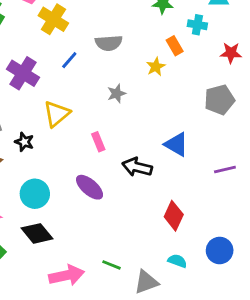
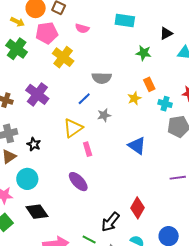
cyan cross: (197, 25) -> (165, 104), moved
blue line: (69, 60) -> (84, 99), moved
yellow triangle: (57, 114) -> (73, 128), moved
blue triangle: (176, 144) -> (137, 146), moved
black arrow: (137, 167) -> (110, 222), moved, turned -70
cyan circle: (35, 194) -> (27, 179), moved

